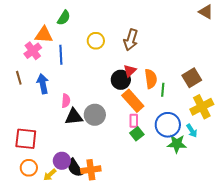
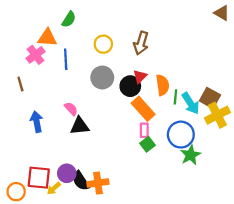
brown square: (192, 78) -> (210, 98), moved, turned -30
blue arrow: (43, 84) -> (37, 122), moved
pink semicircle: (66, 101) -> (71, 109), turned -48
gray circle: (95, 115) -> (102, 78), moved
cyan arrow: (192, 131) -> (191, 103), moved, size x1.5
red square: (26, 139) -> (39, 178), moved
green star: (177, 144) -> (191, 155), turned -30
orange circle: (29, 168) -> (16, 192), moved

